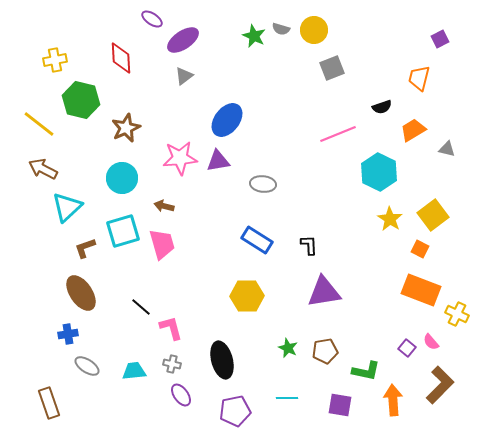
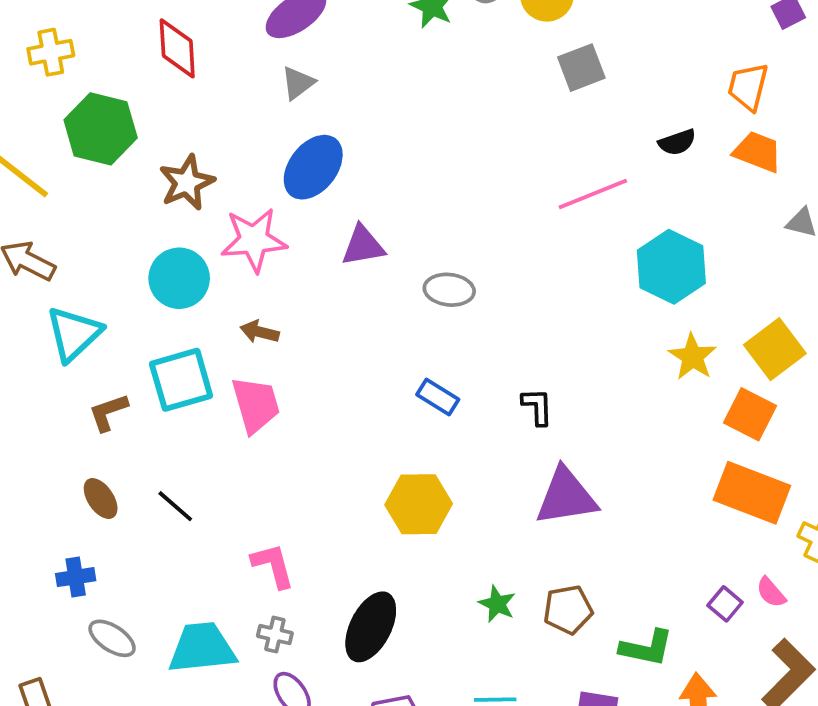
blue ellipse: (227, 120) -> (313, 167), moved
orange trapezoid: (413, 130) -> (758, 152), moved, turned 52
pink star: (180, 158) -> (254, 240), moved
blue rectangle: (257, 240) -> (438, 397), size x0.7
orange square: (420, 249) -> (750, 414), size x1.5
brown ellipse: (81, 293) -> (101, 499), size x0.6
black line: (141, 307) -> (175, 506), moved
black ellipse: (222, 360) -> (371, 627), turned 42
cyan trapezoid: (134, 371) -> (202, 648), size x1.5

